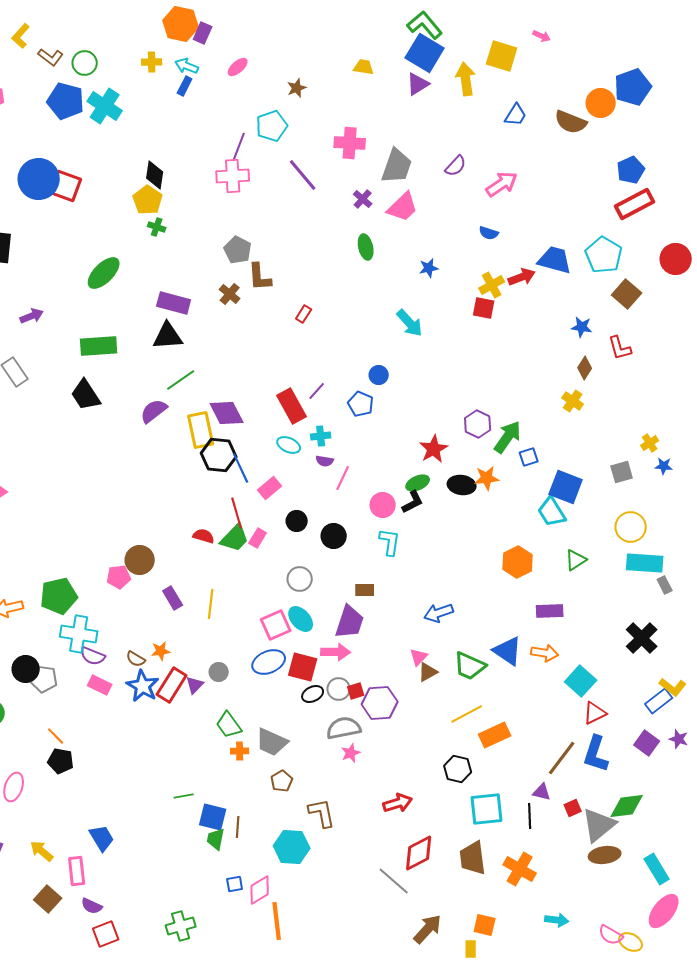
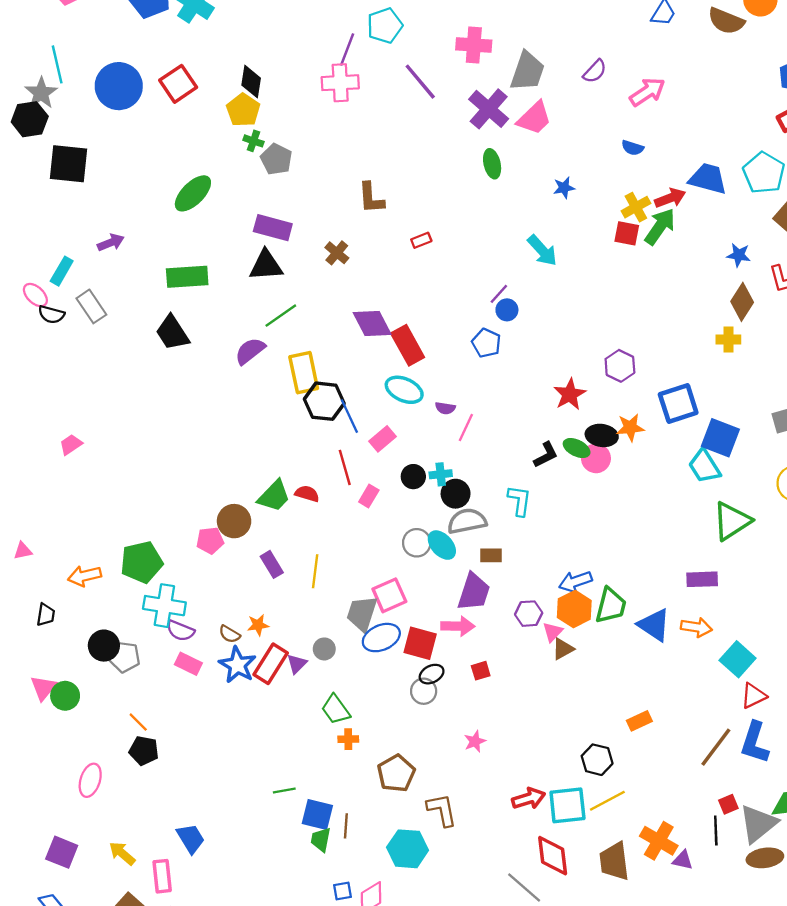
red square: (66, 186) -> (178, 84), moved, turned 36
purple cross: (363, 199) -> (489, 109), size x1.8
gray pentagon: (238, 250) -> (276, 159), moved
brown cross: (230, 294) -> (337, 253), moved
red rectangle: (304, 314) -> (421, 240), turned 36
brown diamond: (585, 368) -> (742, 302), size x1.4
purple line: (317, 391) -> (499, 294), moved
yellow cross: (573, 401) -> (728, 340), turned -35
purple diamond: (227, 413) -> (372, 324), moved
cyan cross: (321, 436) -> (441, 474), moved
green arrow: (508, 437) -> (660, 227), moved
cyan ellipse: (289, 445) -> (404, 390), size x1.4
blue square: (529, 457) -> (678, 403), size x1.8
green ellipse: (418, 483) -> (577, 448), moved, turned 50
pink circle: (383, 505) -> (596, 458), moved
green trapezoid: (235, 538) -> (274, 496), moved
green triangle: (576, 560) -> (732, 521), size x1.6
orange hexagon: (518, 562) -> (574, 609), moved
cyan ellipse: (301, 619) -> (442, 545), moved
green trapezoid: (470, 666) -> (611, 606), moved, turned -100
gray circle: (339, 689) -> (424, 691), moved
purple hexagon: (380, 703) -> (529, 614), moved, size x0.7
yellow line: (467, 714) -> (607, 801), moved
gray semicircle: (344, 728) -> (467, 521), moved
orange rectangle: (495, 735) -> (639, 721), size x0.7
gray trapezoid: (272, 742) -> (362, 614), moved, turned 84
brown pentagon: (282, 781) -> (396, 773), size x1.5
purple triangle: (542, 792) -> (683, 860), moved
cyan square: (487, 809) -> (567, 805), moved
black line: (530, 816) -> (716, 830), moved
red diamond: (419, 853) -> (553, 856), turned -69
orange cross: (520, 869) -> (659, 841), moved

